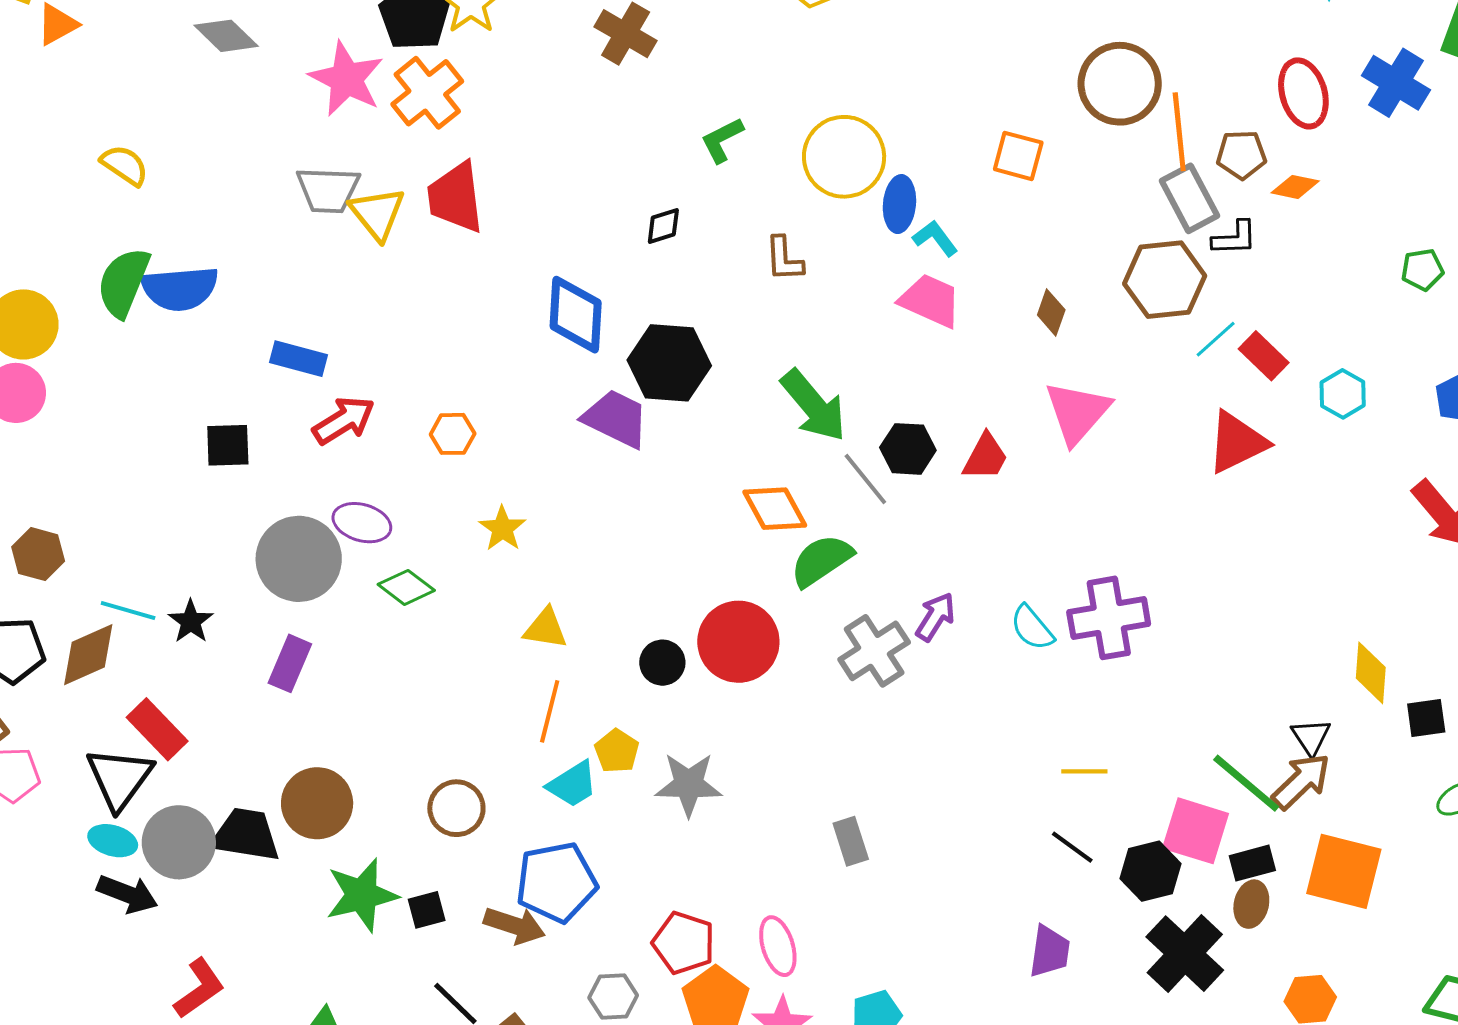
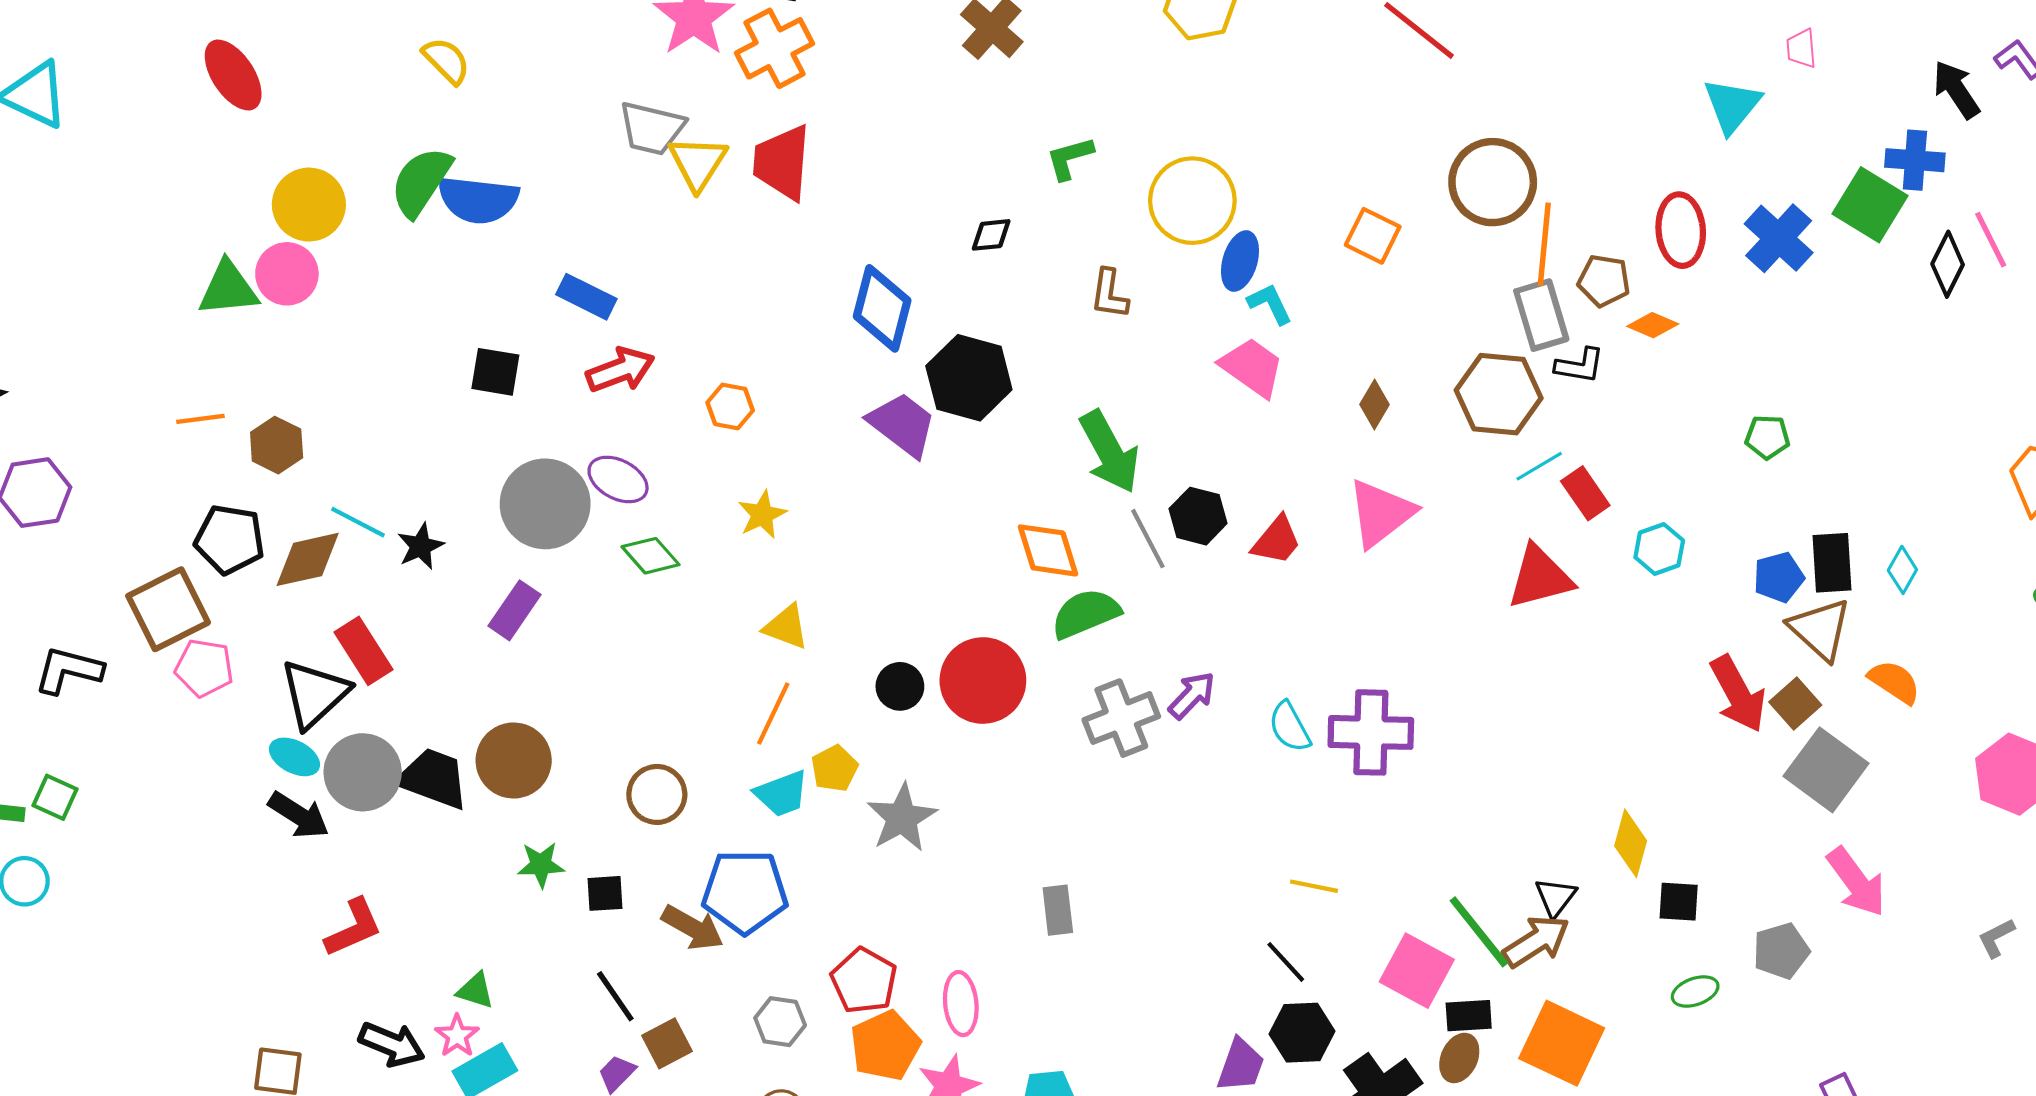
gray star: (689, 784) -> (902, 818), turned 30
black hexagon: (1151, 871) -> (1302, 1033), moved
green star: (362, 895) -> (541, 865), size x0.6

